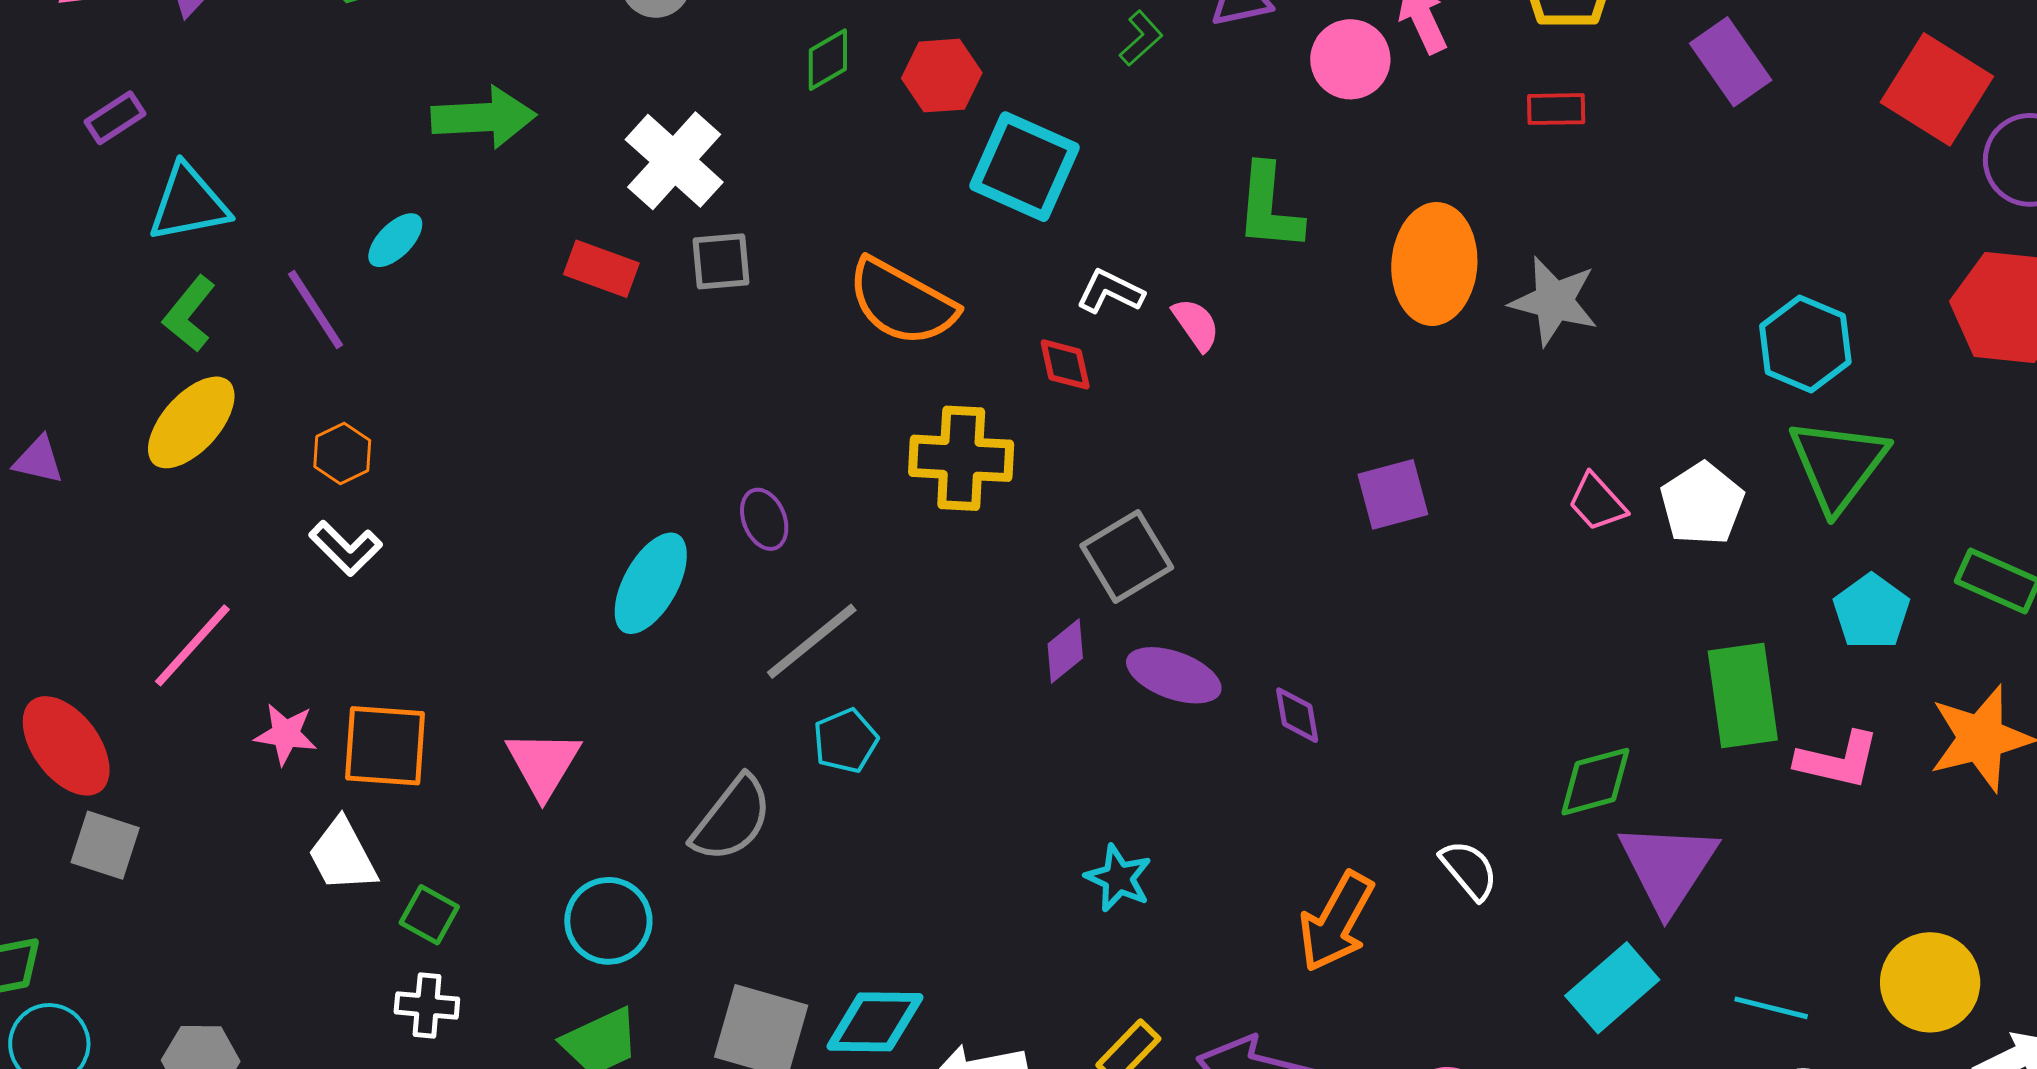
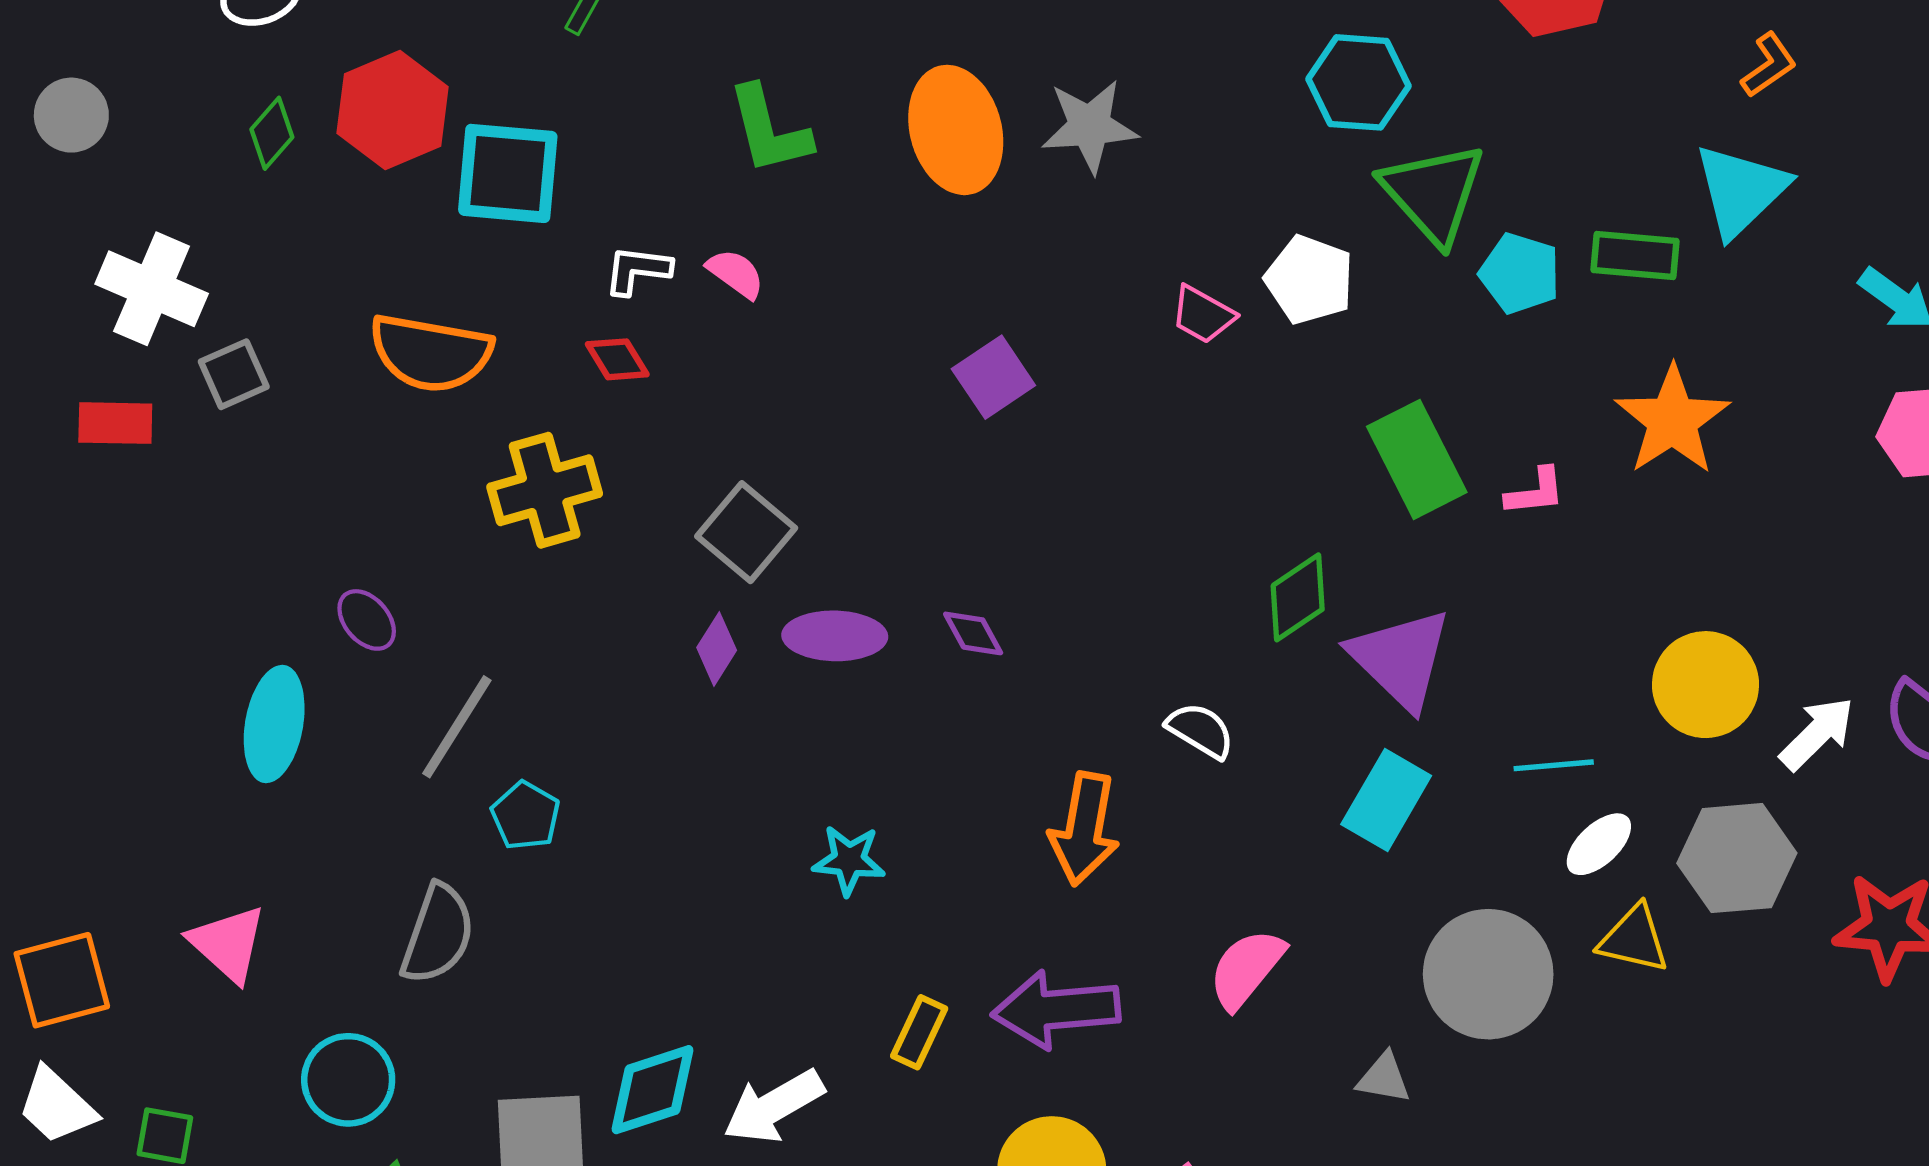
red hexagon: (942, 76) -> (393, 110), size x1.4
cyan pentagon: (1871, 612) -> (1520, 273), moved
pink L-shape: (1838, 760) -> (1535, 492), size x0.7

